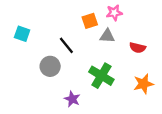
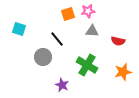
pink star: (114, 13) -> (88, 11), moved
orange square: (90, 21) -> (68, 14), moved

